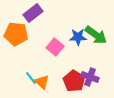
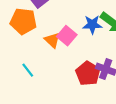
cyan line: (31, 78) -> (28, 70), moved
orange triangle: (42, 82) -> (52, 40), moved

